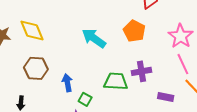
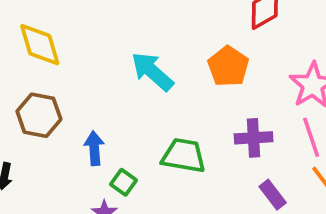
purple cross: (141, 71) -> (254, 138), moved
purple rectangle: (166, 97) -> (273, 195), turned 35

